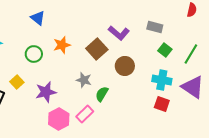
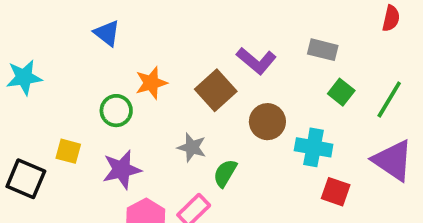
green circle: (34, 54) -> (116, 111), moved
cyan cross: (162, 80) -> (314, 147), moved
yellow square: (17, 82) -> (68, 151), turned -32

